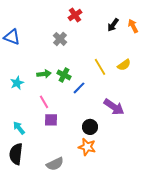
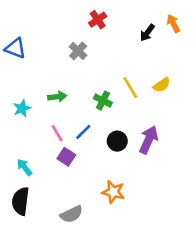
orange arrow: (133, 26) -> (173, 24), moved
green cross: (64, 75) -> (103, 101), moved
blue line: (79, 88) -> (83, 132), moved
purple arrow: (114, 107) -> (149, 140), turned -100
purple square: (51, 120) -> (66, 157), turned 32
black circle: (90, 127) -> (117, 141), moved

